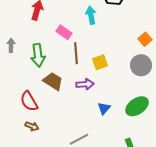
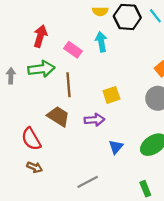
pink rectangle: (64, 32) -> (73, 50), moved
brown line: (76, 53) -> (68, 85), moved
green arrow: (38, 55) -> (41, 69), moved, turned -90

